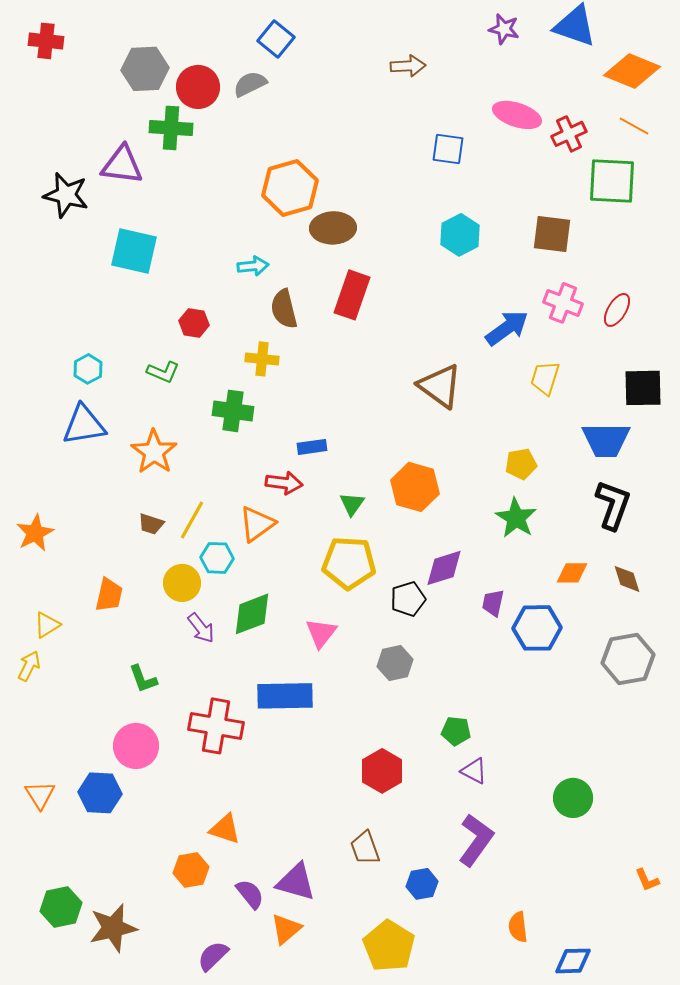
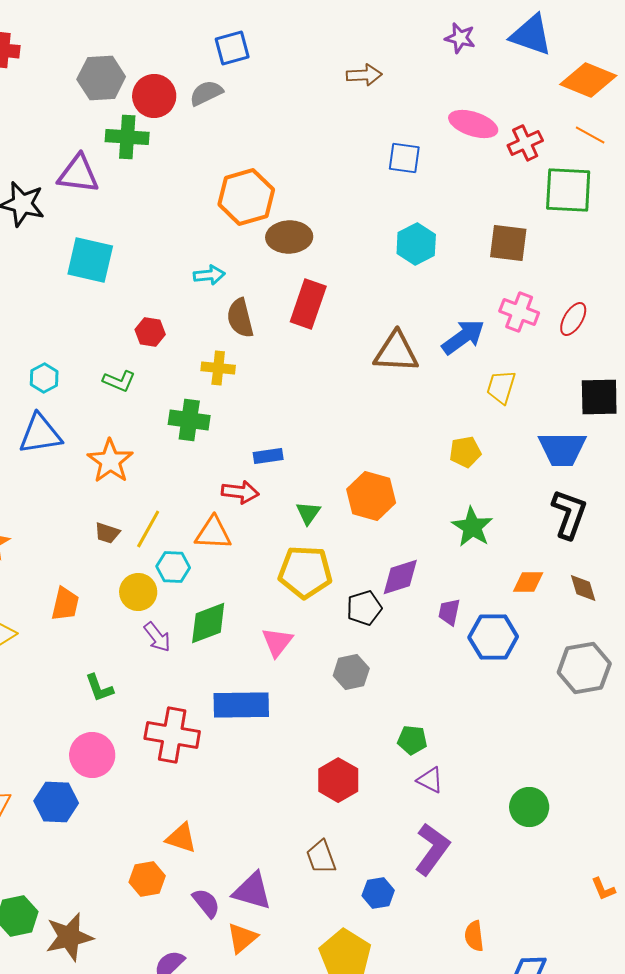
blue square: (276, 39) -> (232, 48), turned 36
brown triangle: (440, 386) -> (396, 352), moved, turned -33
yellow pentagon: (521, 464) -> (465, 452), moved
orange triangle: (257, 524) -> (213, 533), turned 39

